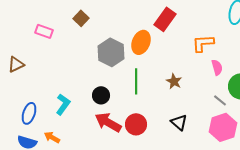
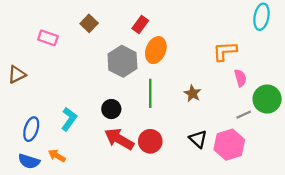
red rectangle: (165, 19) -> (140, 24), moved, size x0.7
gray line: (220, 100) -> (244, 115), turned -64
pink hexagon: (223, 127) -> (229, 145), moved

